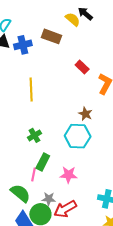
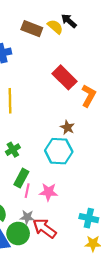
brown rectangle: (51, 36) -> (32, 29), moved
red rectangle: (82, 67) -> (65, 77), size x1.6
pink line: (33, 175) -> (27, 191), moved
red arrow: (65, 209) -> (45, 228), turned 65

